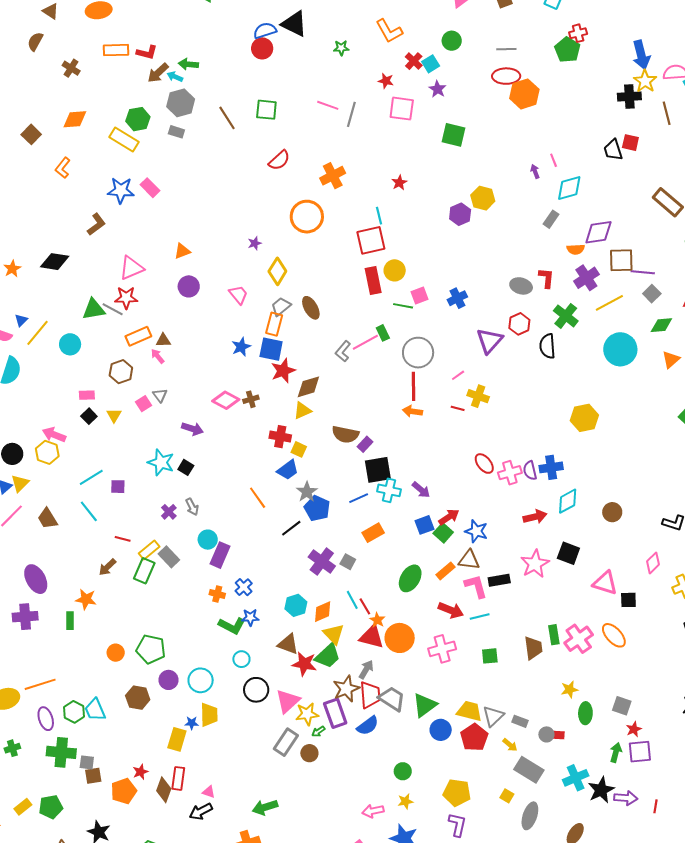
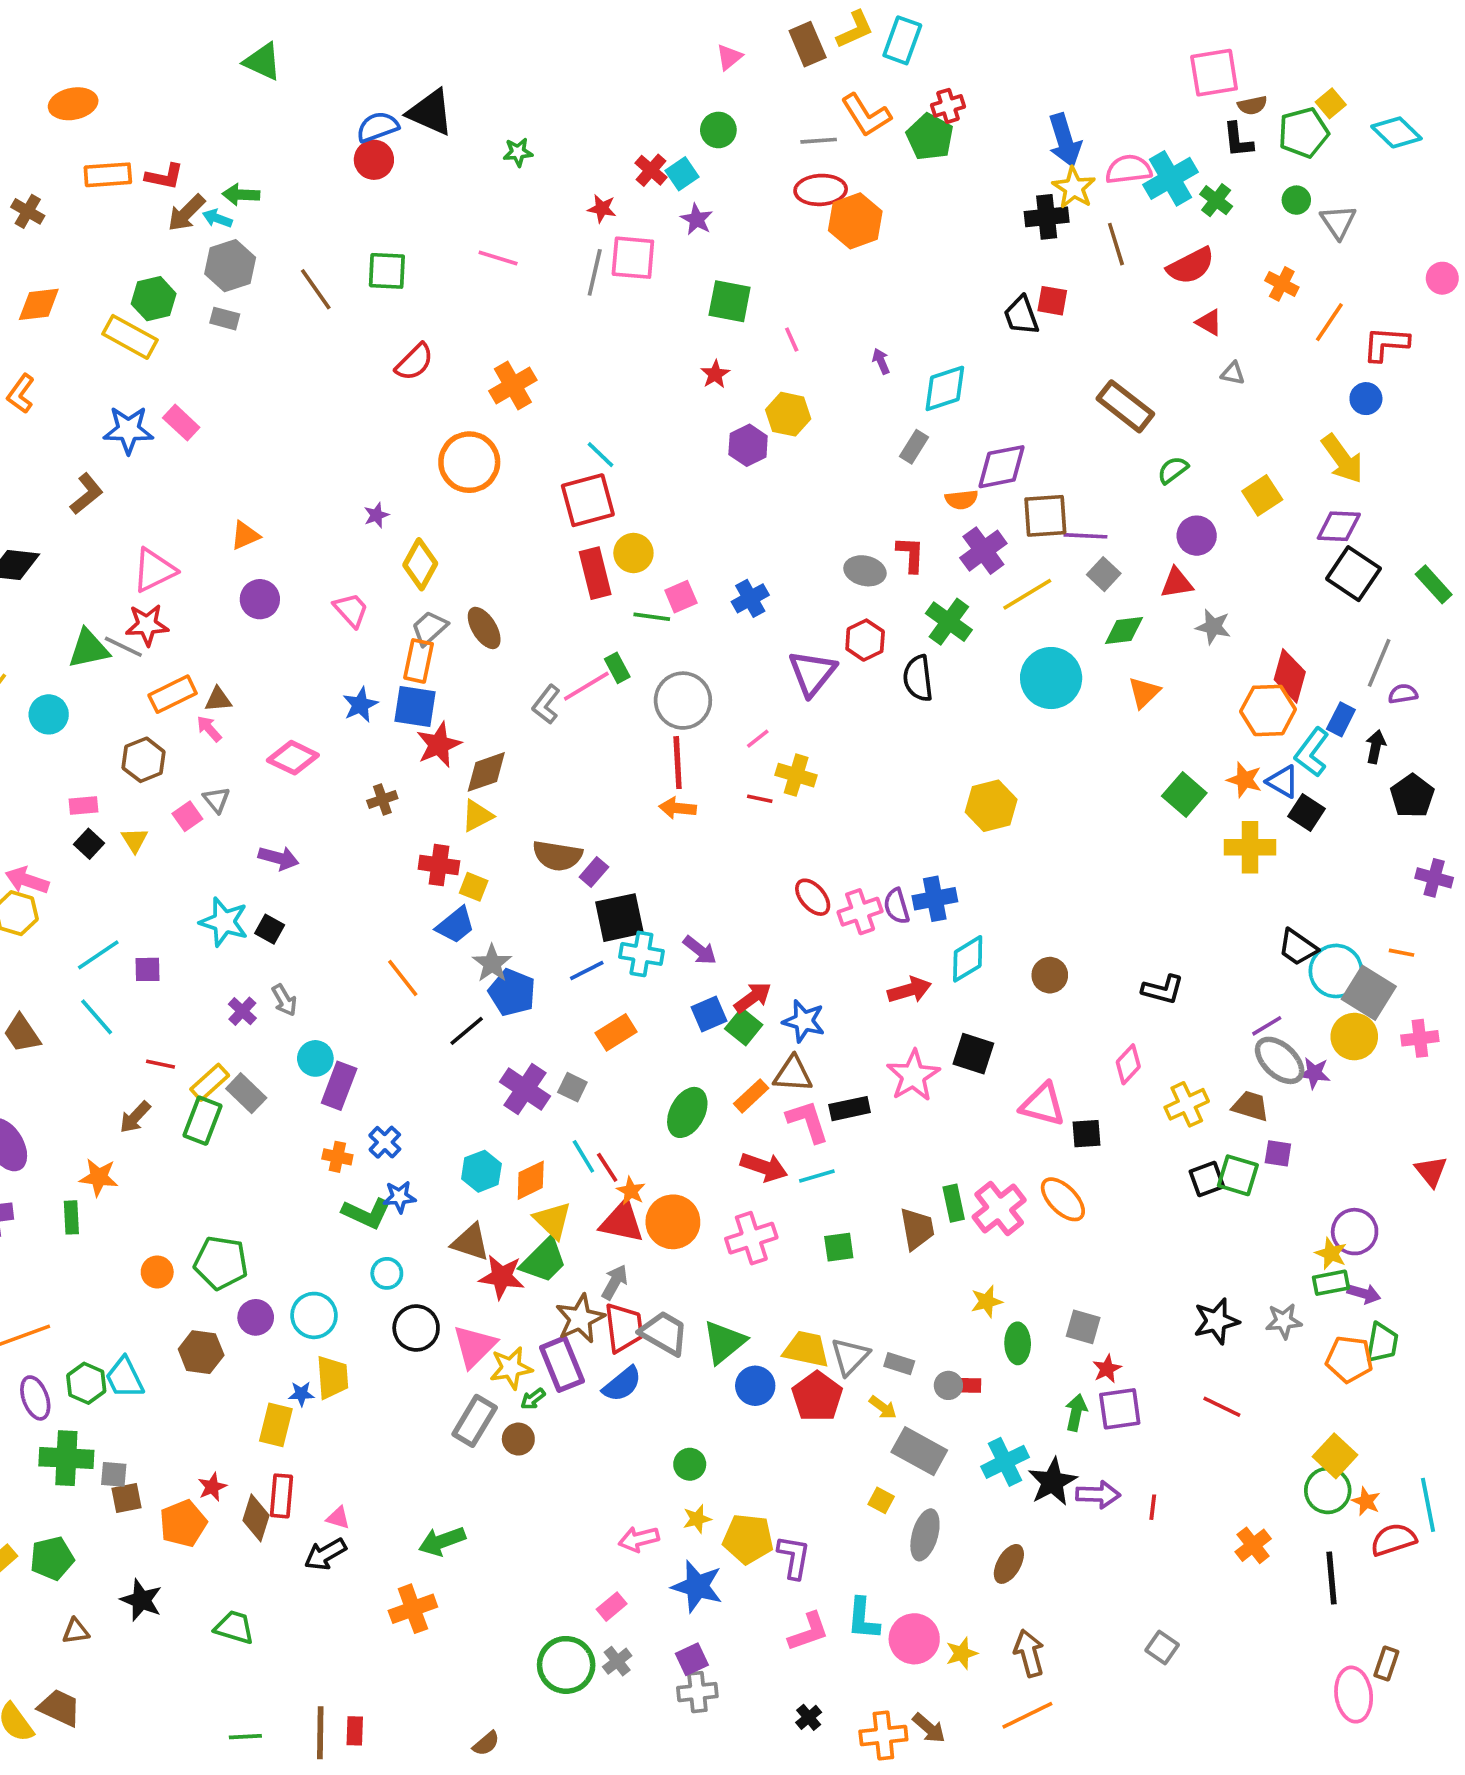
orange L-shape: (389, 31) -> (866, 115), moved
gray line: (351, 114) -> (595, 272), moved
pink line: (554, 160) -> (792, 339), moved
red star: (399, 183) -> (715, 374), moved
cyan line: (379, 216) -> (600, 455), turned -30
pink diamond: (226, 400) -> (293, 758), moved
yellow pentagon: (457, 793) -> (748, 1539), moved

